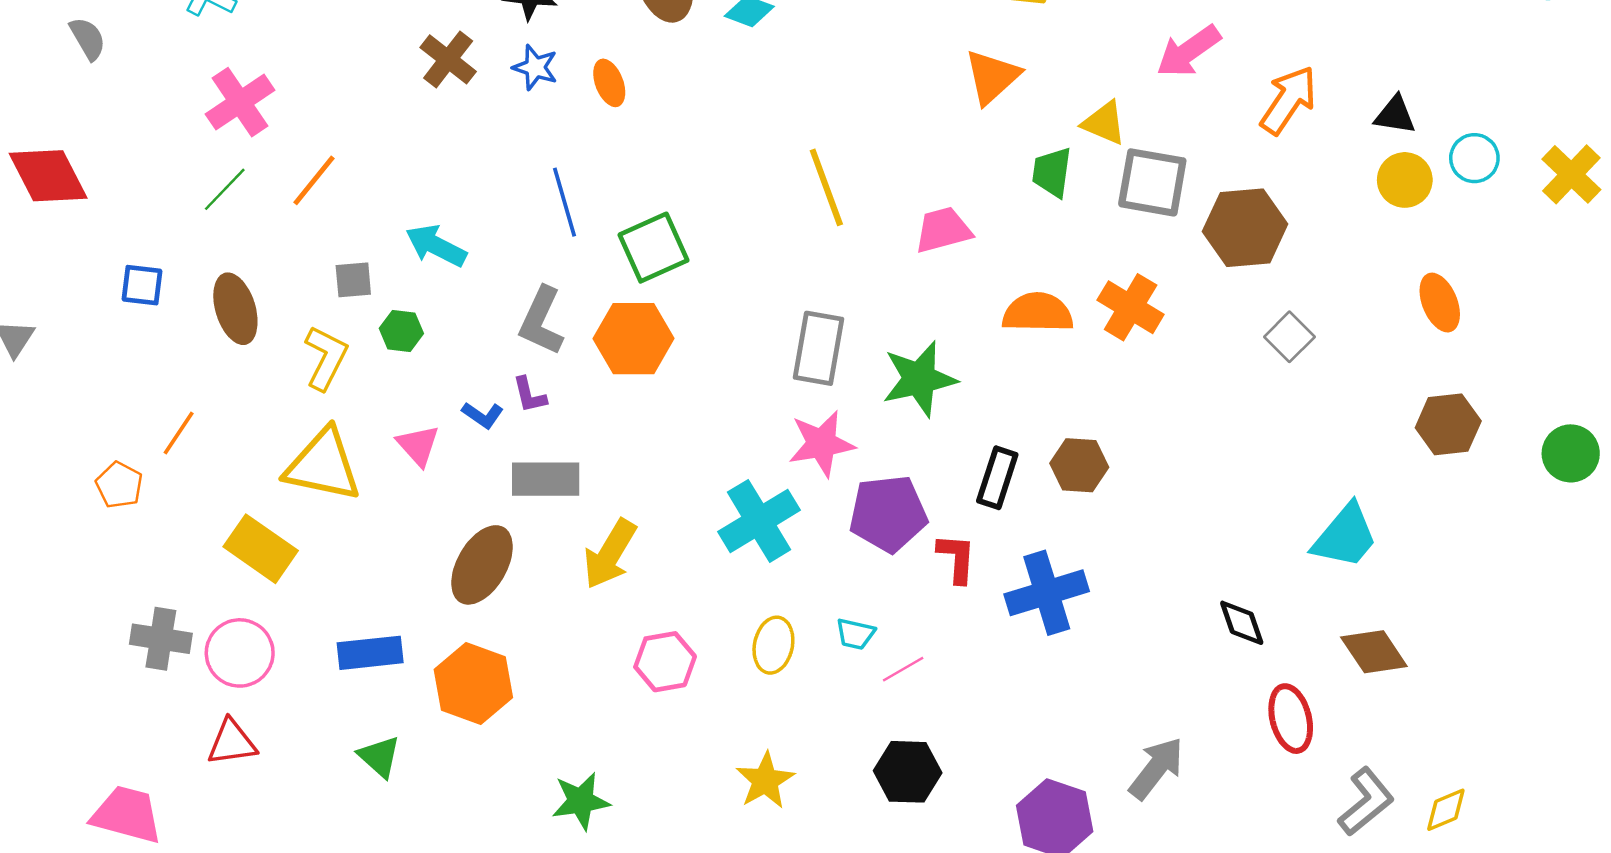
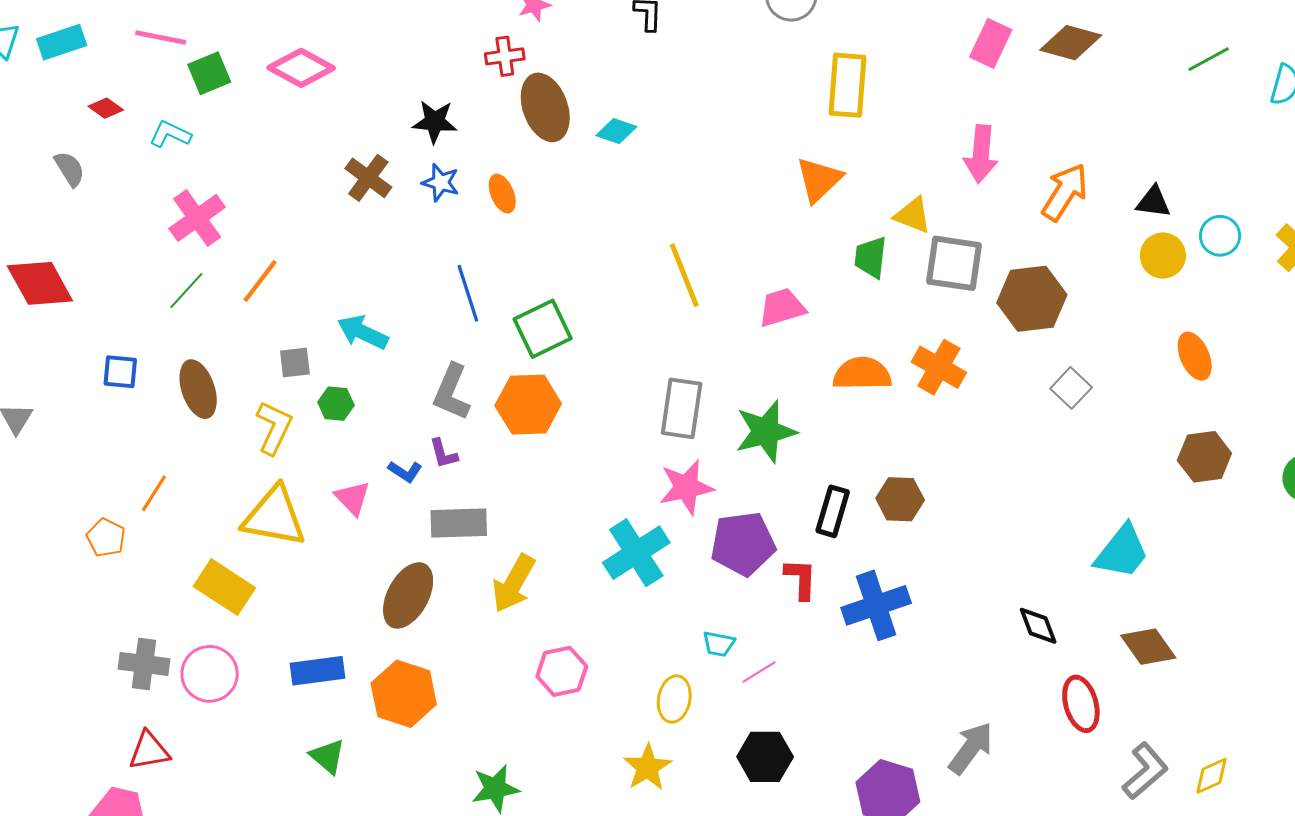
pink arrow: (1188, 51) -> (981, 154), turned -48
yellow ellipse: (773, 645) -> (674, 699), moved
red triangle: (232, 742) -> (149, 751), moved

